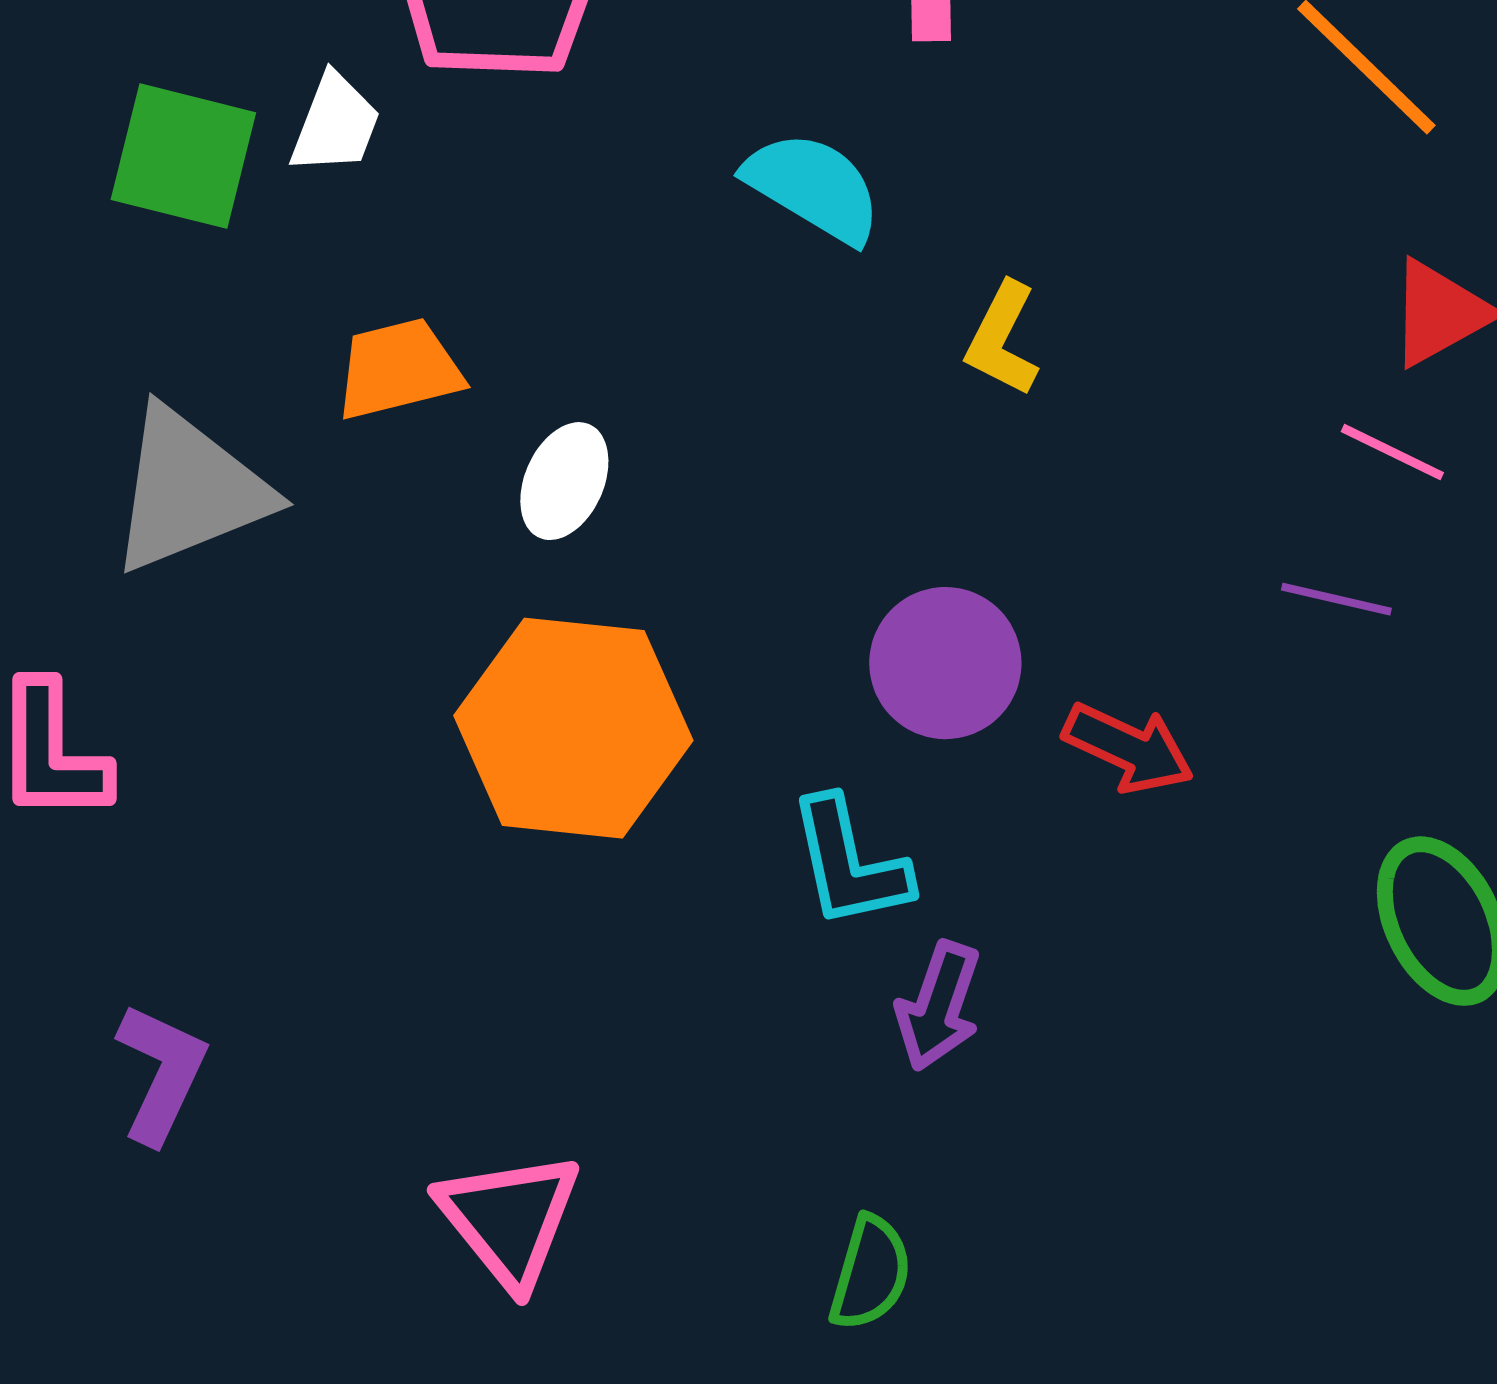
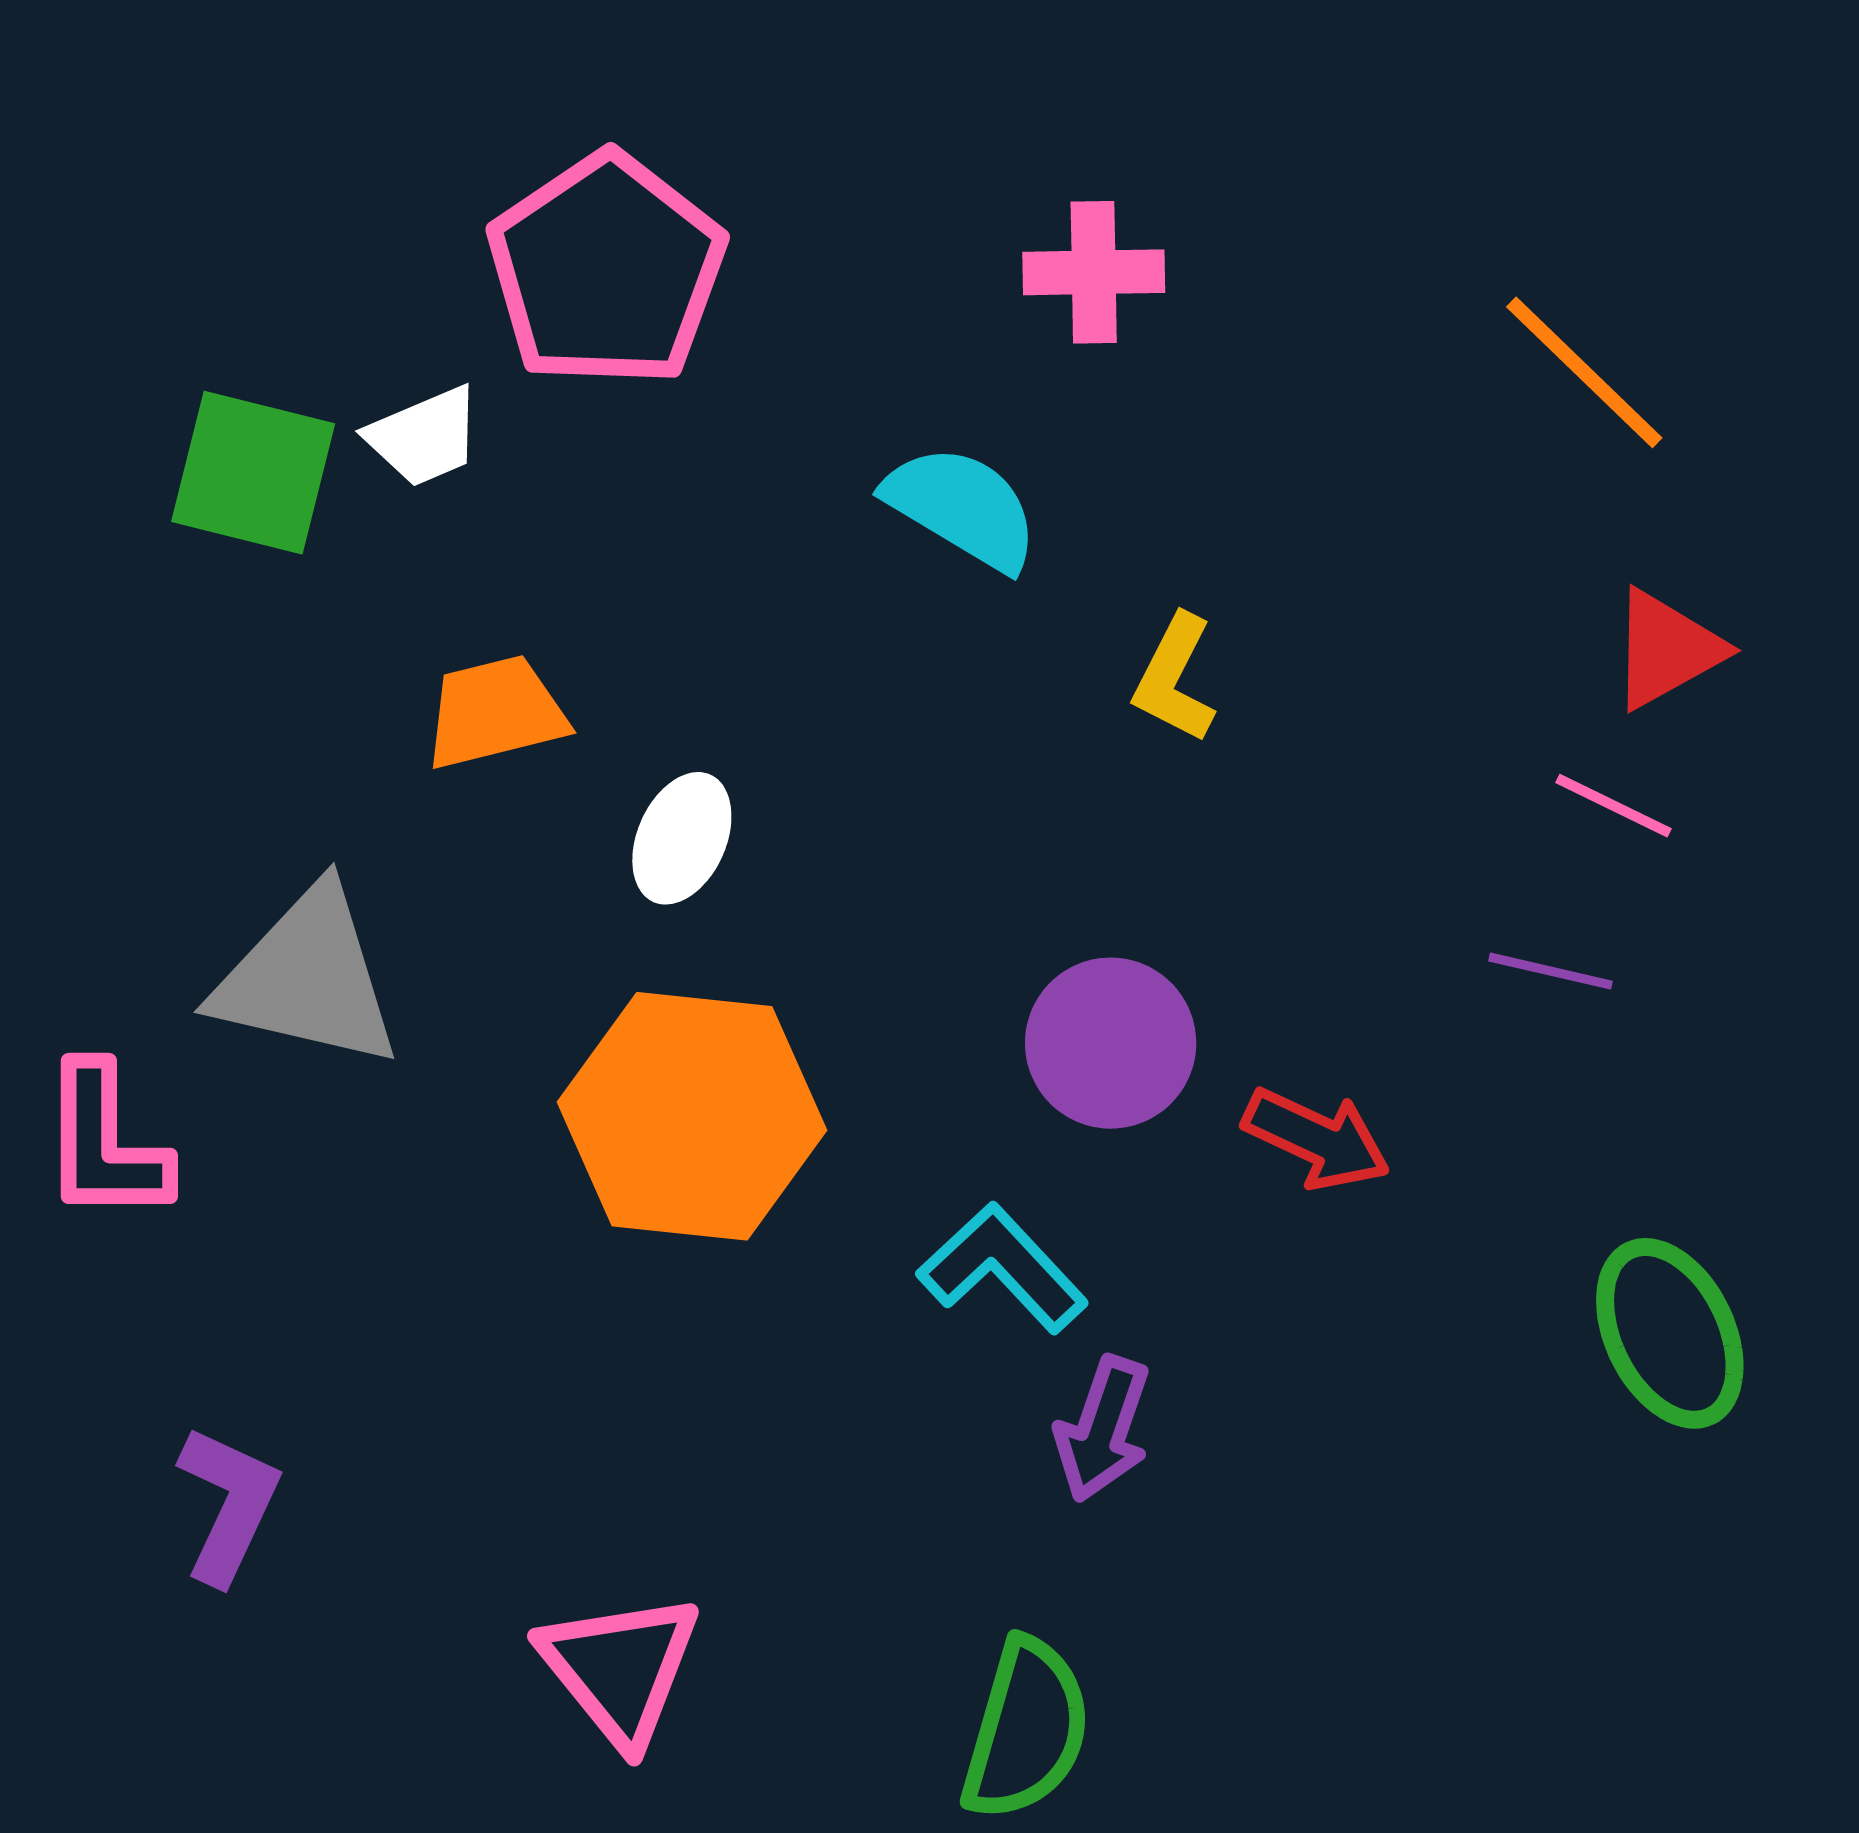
white trapezoid: (335, 124) -> (424, 437), turned 46
gray triangle: (189, 490) -> (307, 978), moved, turned 35
cyan L-shape: (849, 863) -> (1003, 1268), turned 149
green semicircle: (870, 1273) -> (1026, 1729), size x1.4

